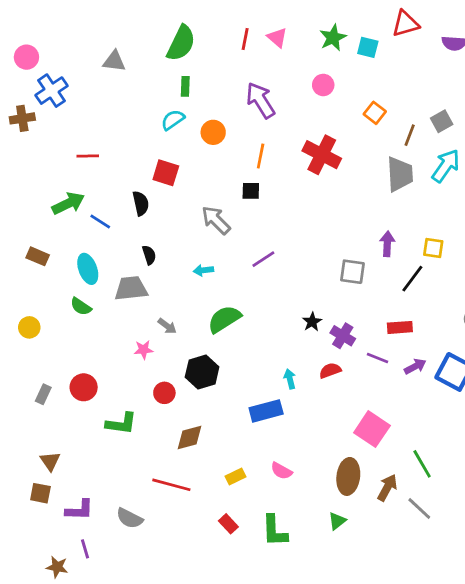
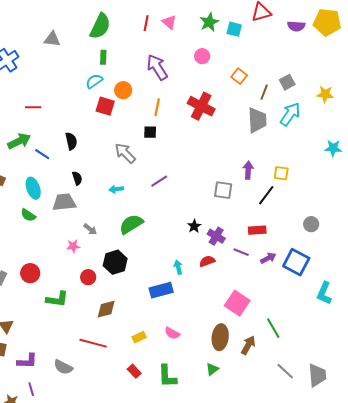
red square: (166, 173) -> (105, 106), moved
gray line: (419, 508) -> (285, 371), moved

